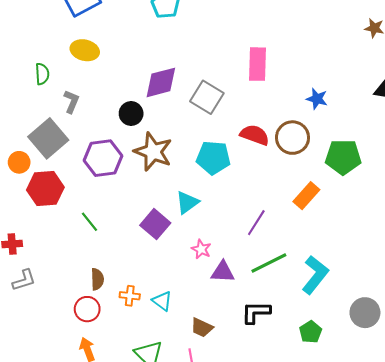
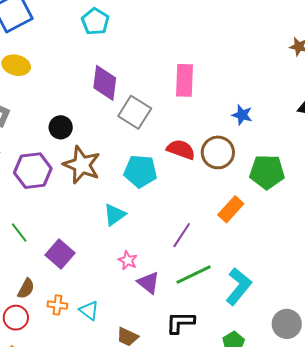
purple diamond: (161, 82) -> (105, 83), moved, turned -69
purple square: (155, 224) -> (60, 254), moved
purple triangle: (223, 272) -> (148, 283), turned 35
brown semicircle: (97, 279) -> (26, 289), turned 30

